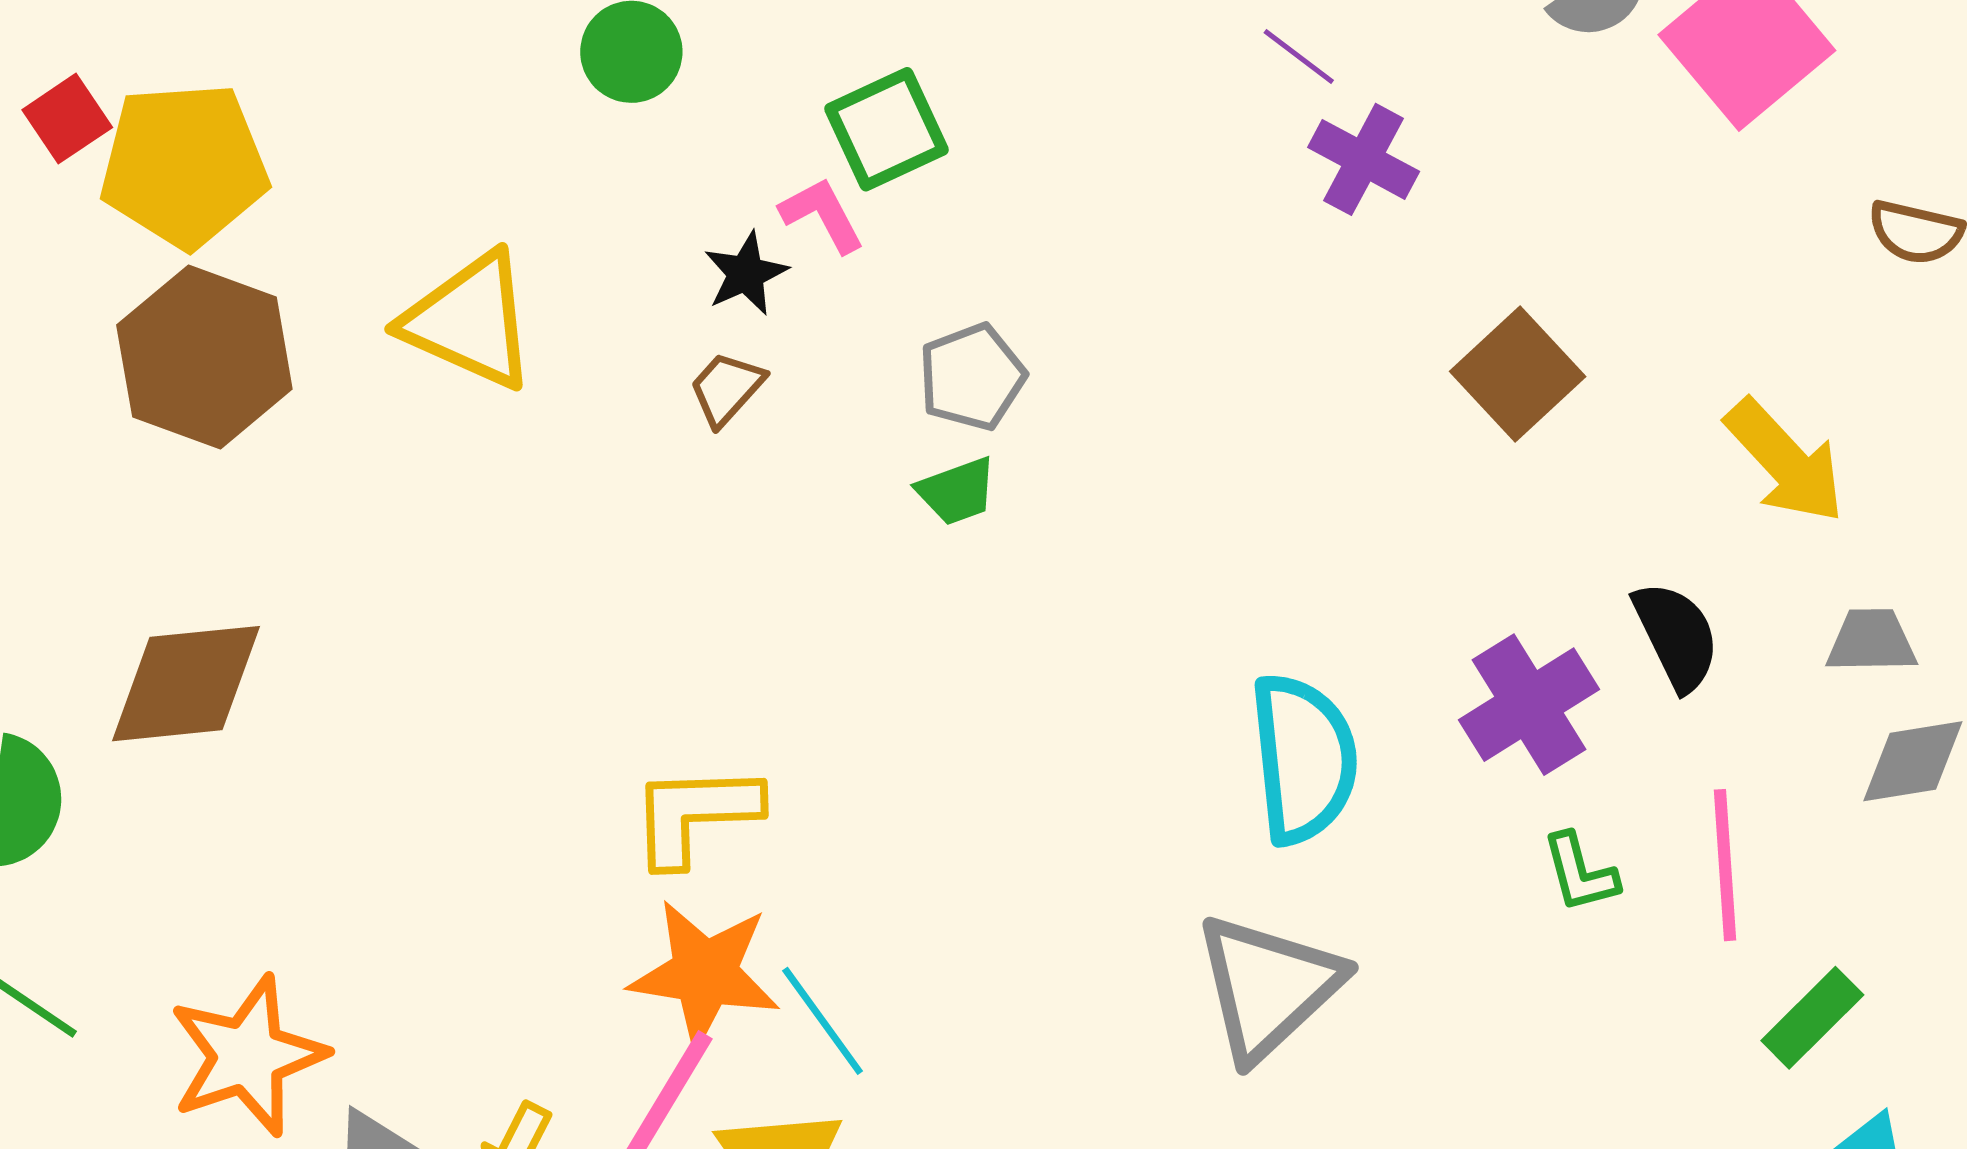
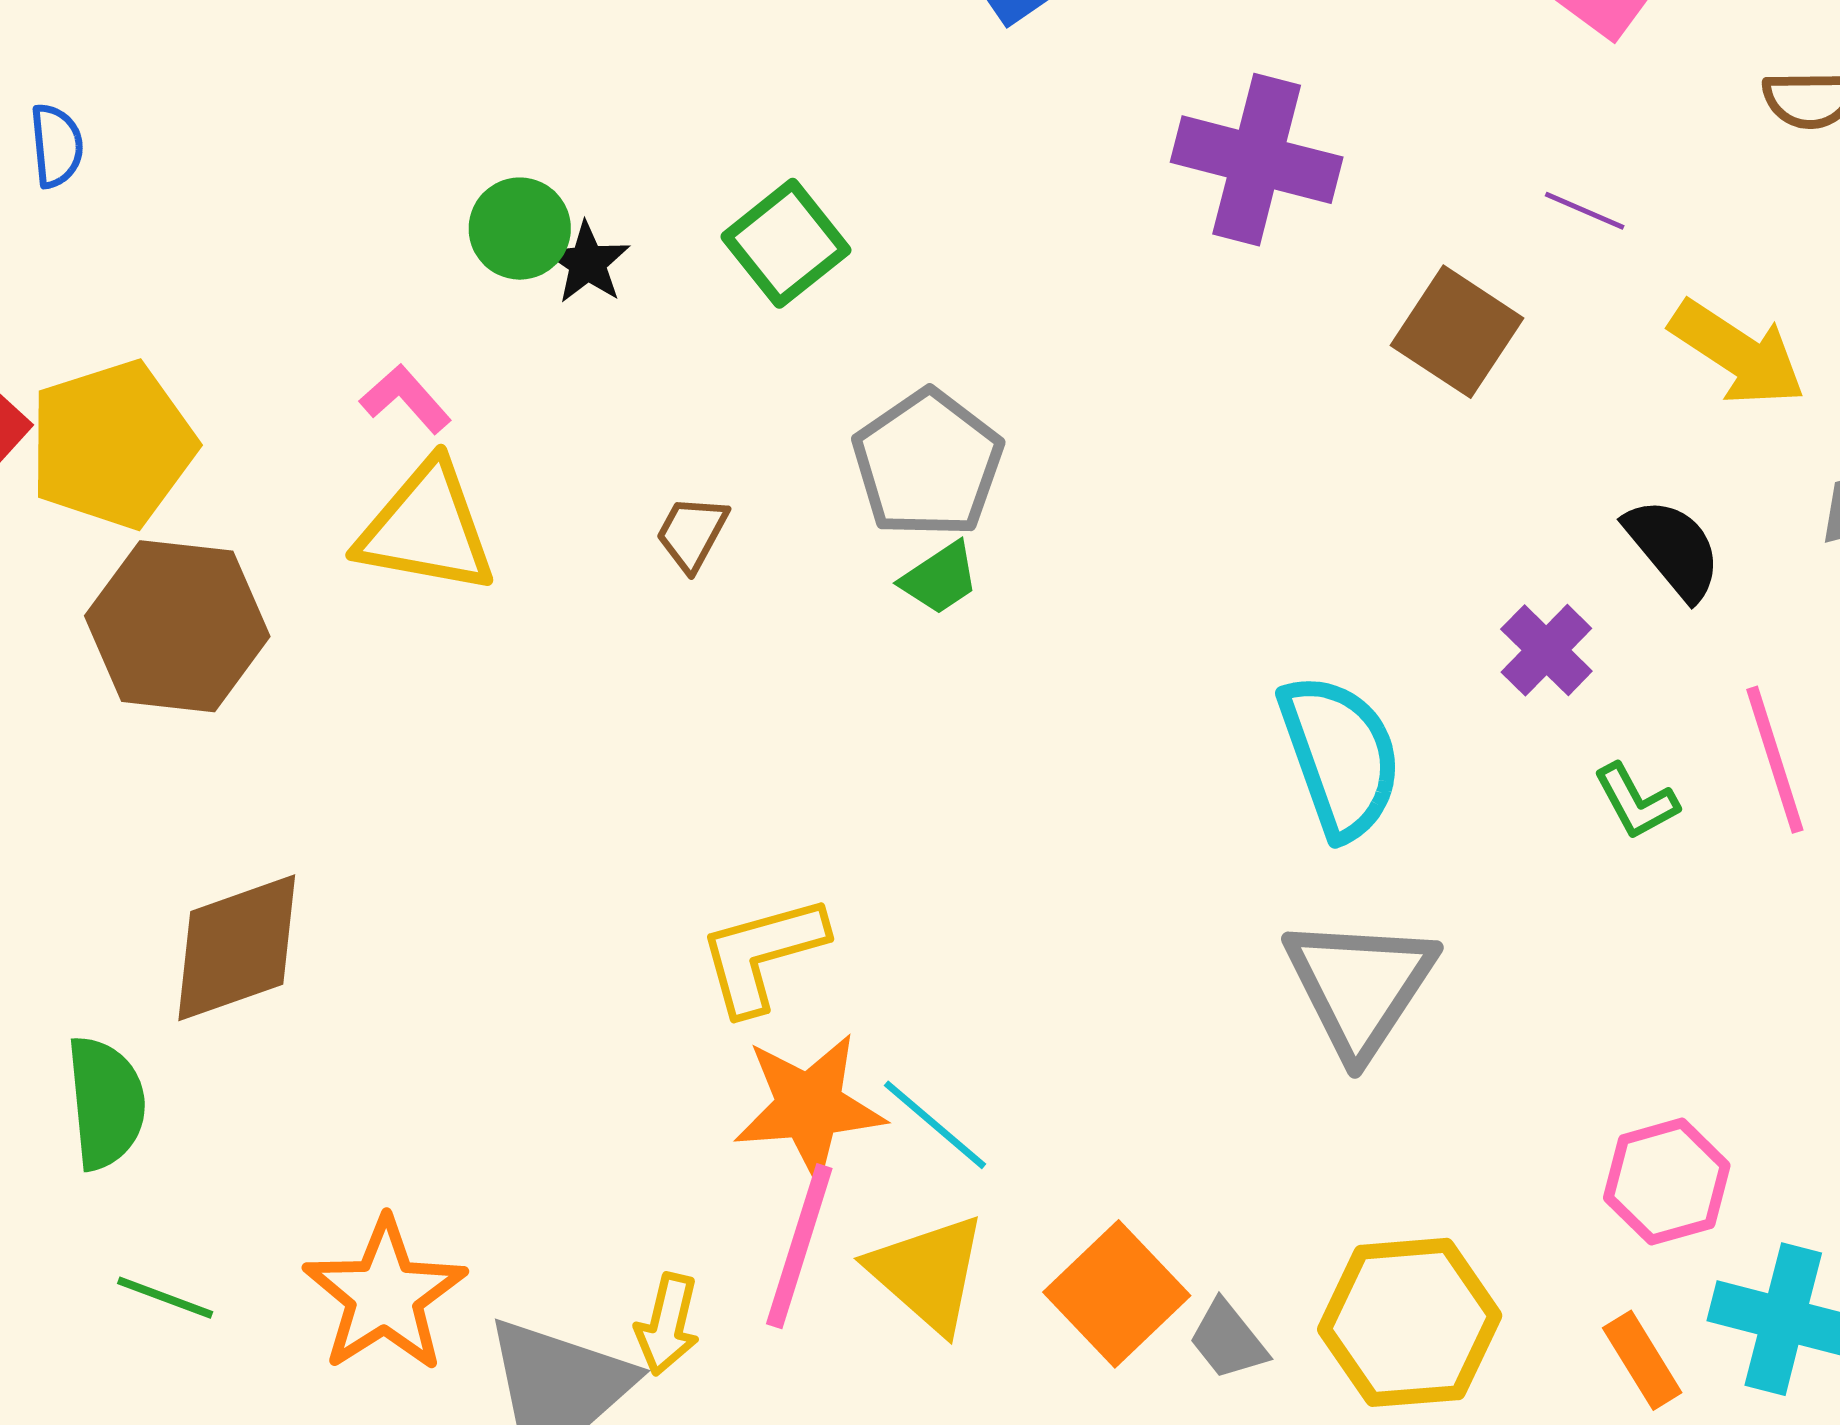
purple line: (1299, 57) -> (1585, 211), moved
purple cross: (1364, 159) -> (1257, 160), size x1.5
pink L-shape: (822, 215) -> (406, 399), moved
black star: (746, 274) -> (587, 263), moved
gray pentagon: (972, 377) -> (928, 464), size x1.4
purple cross: (1529, 705) -> (1546, 650), size x0.7

